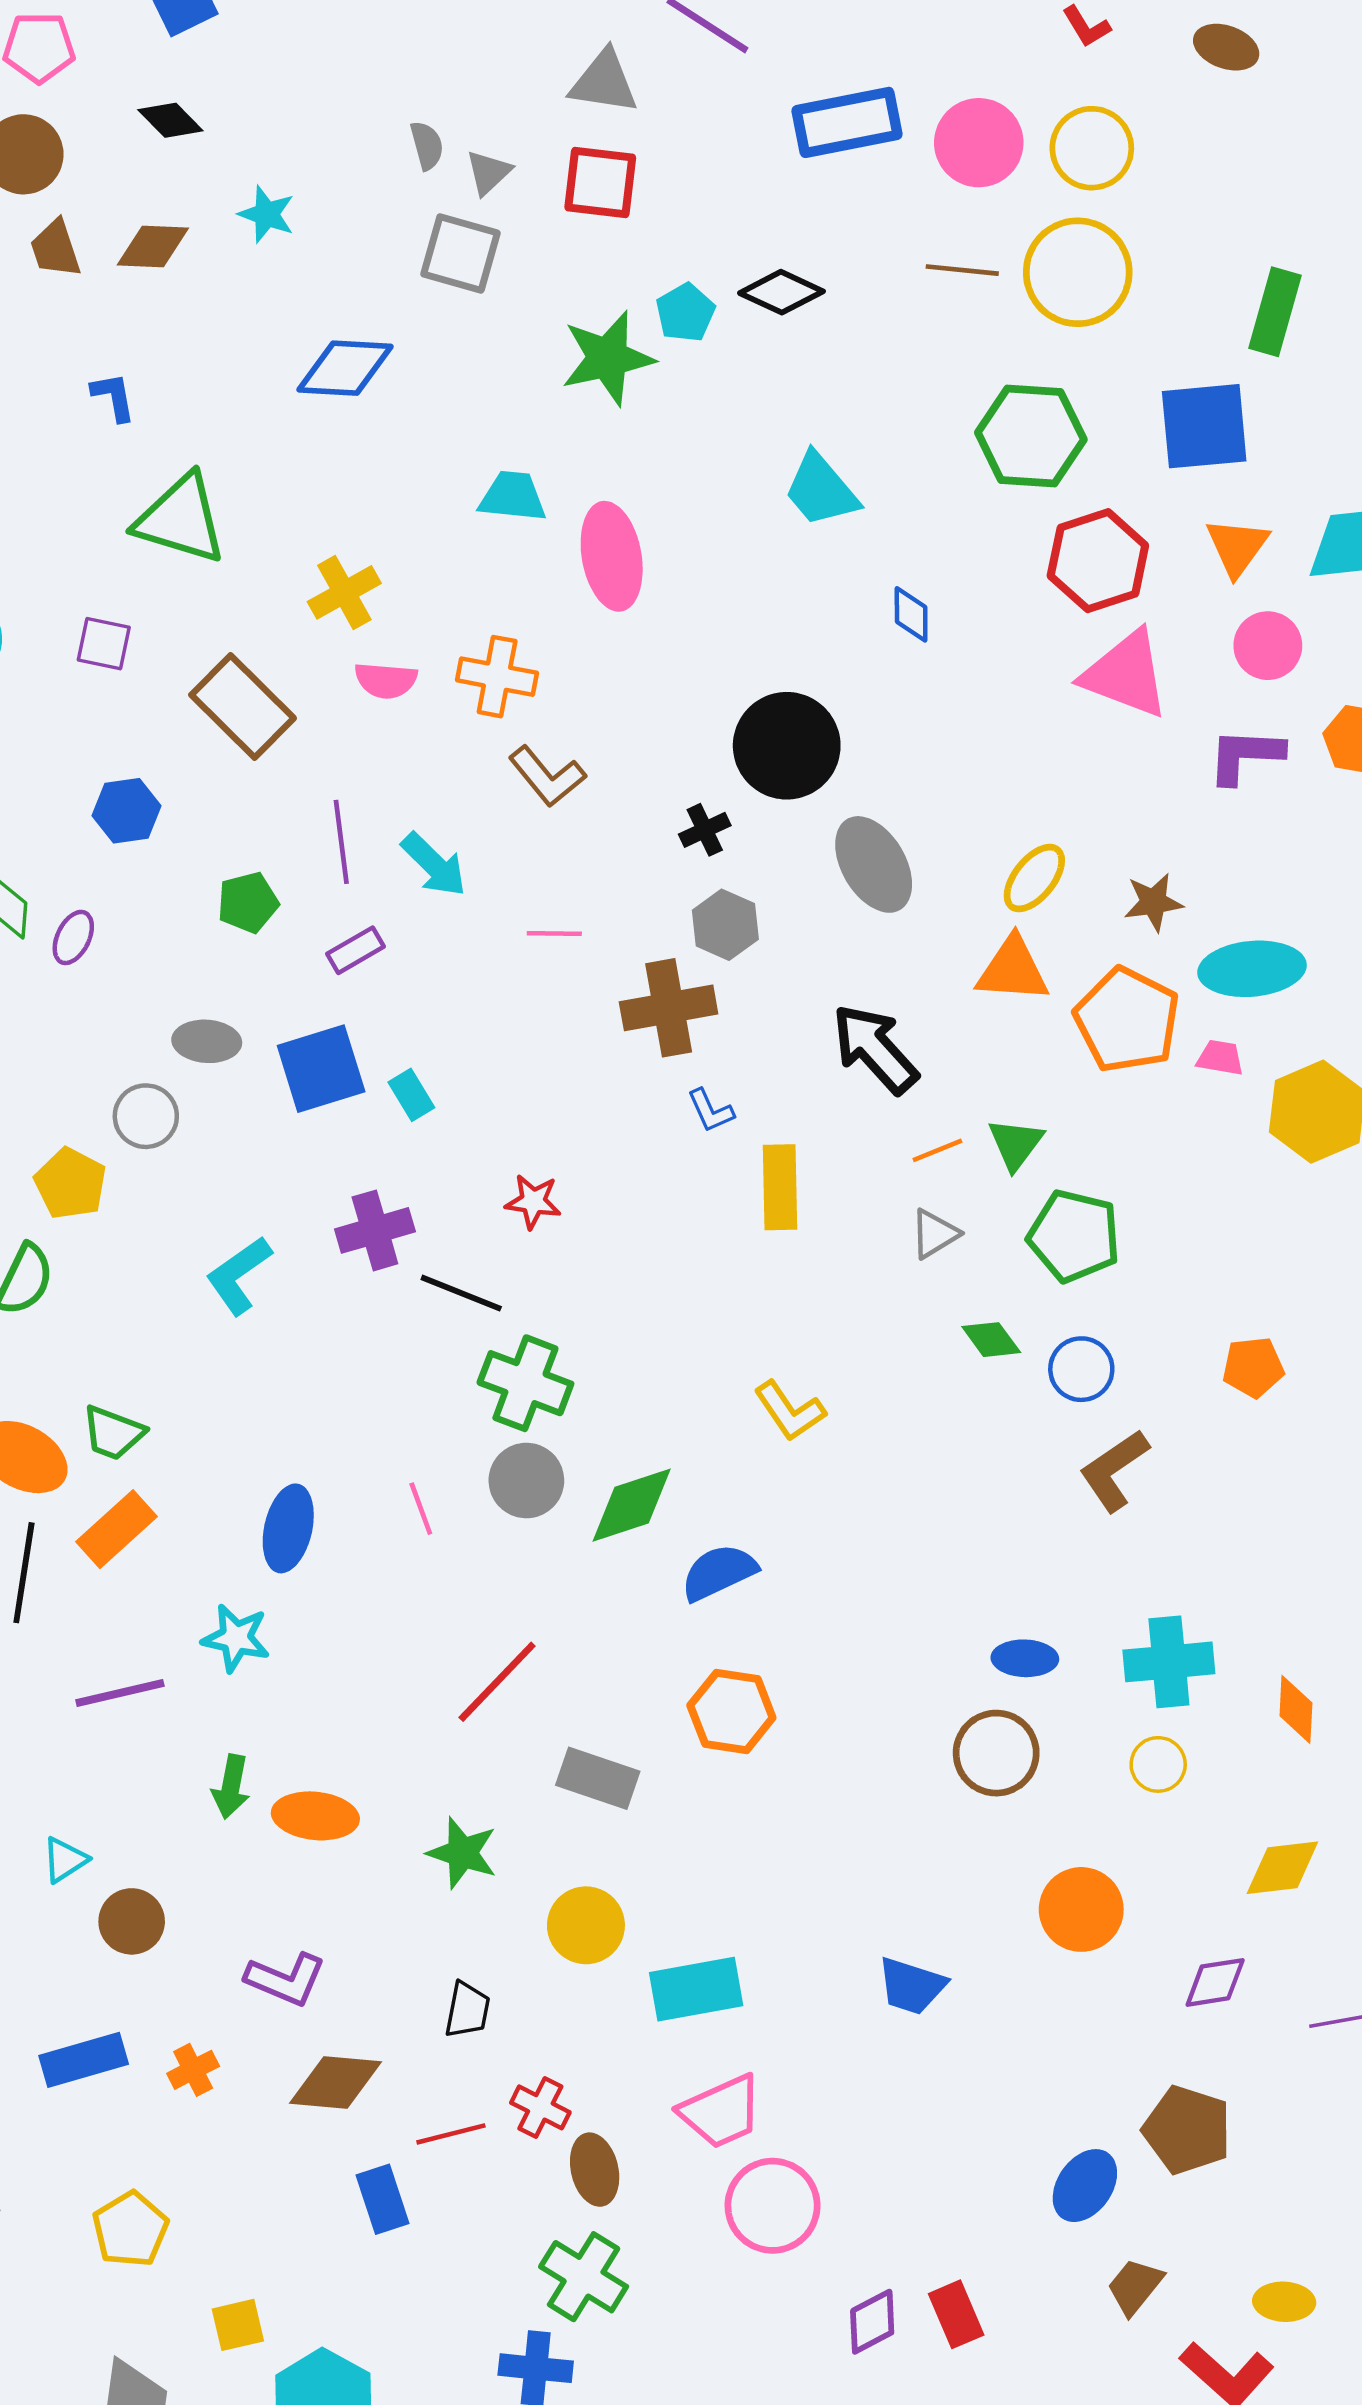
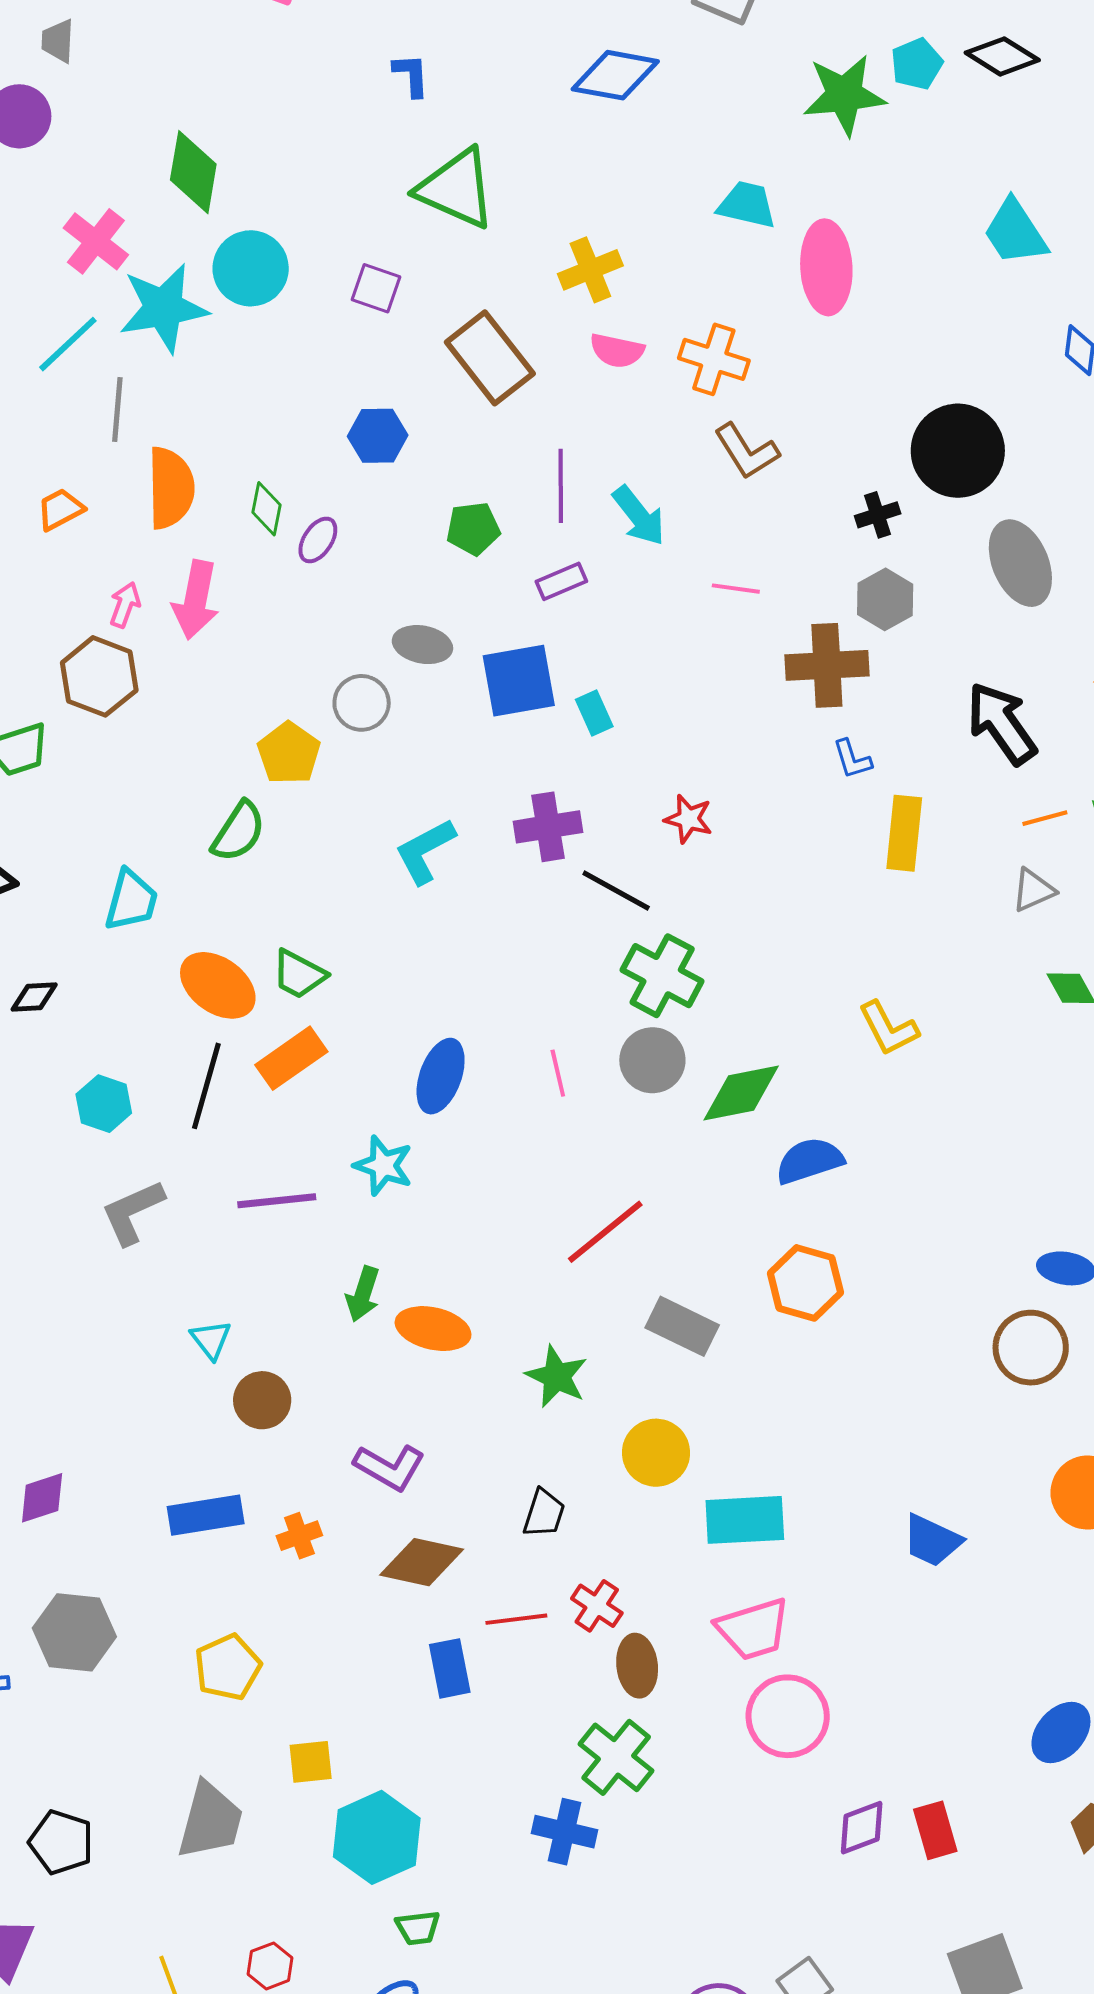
cyan triangle: (65, 1860) -> (211, 1339), turned -42

